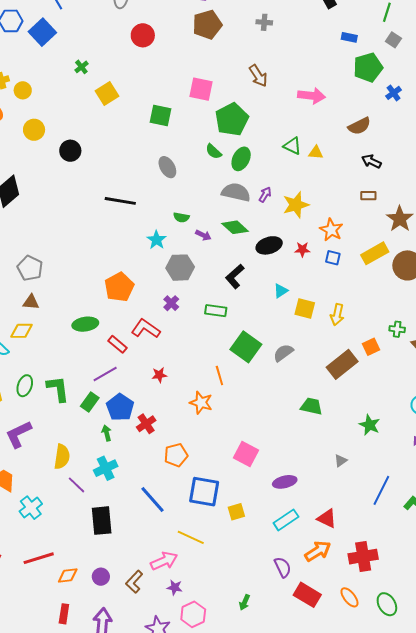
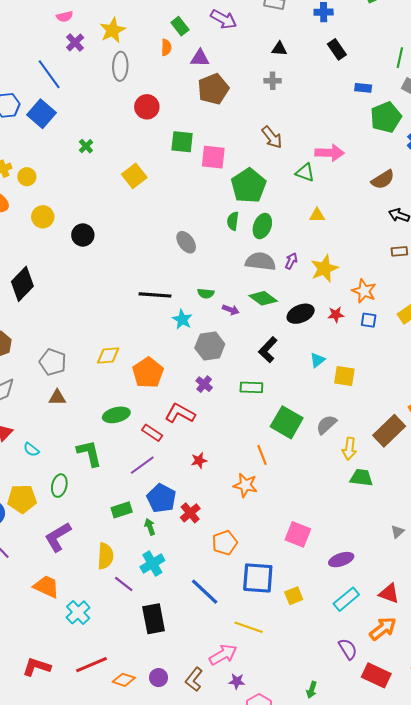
yellow square: (107, 93) -> (134, 176), moved
green square: (160, 115) -> (182, 142), moved
green triangle: (292, 146) -> (305, 173), moved
green semicircle: (214, 151) -> (233, 221), turned 60
yellow triangle: (316, 153) -> (317, 215), moved
black line: (120, 201) -> (155, 295), moved
yellow arrow: (337, 315) -> (349, 449), moved
yellow diamond: (22, 331) -> (108, 356), moved
green L-shape: (58, 389) -> (89, 453), moved
green rectangle: (90, 402) -> (122, 510), moved, turned 42
orange diamond: (68, 576) -> (124, 680), turned 30

